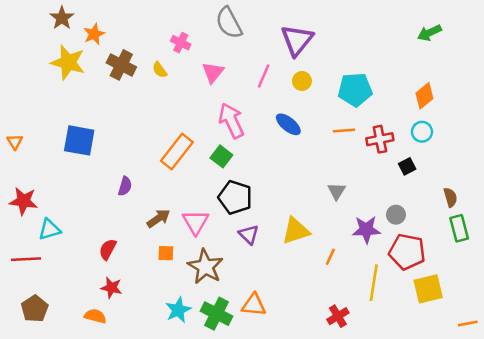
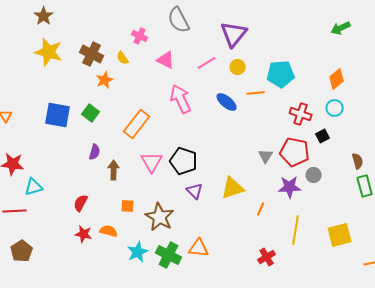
orange star: (94, 34) -> (105, 80), moved
pink triangle: (213, 72) -> (166, 60), turned -42
pink line: (264, 76) -> (207, 63), turned 36
orange line: (344, 131) -> (256, 93), moved
red cross: (380, 139) -> (301, 114), turned 30
green square: (221, 156) -> (91, 113), moved
brown arrow: (158, 218) -> (114, 170), moved, turned -54
pink triangle: (196, 222) -> (152, 162), moved
red pentagon: (407, 252) -> (295, 152), moved
orange semicircle: (95, 316) -> (109, 231), moved

